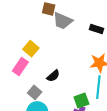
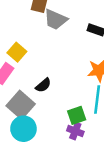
gray square: (35, 92) -> (21, 105), size x1.6

